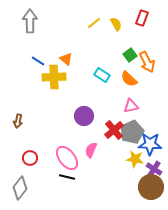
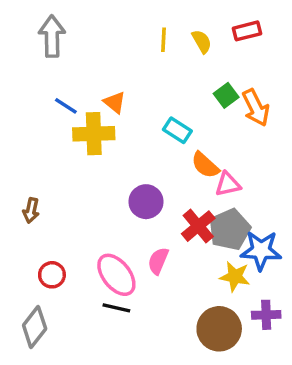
red rectangle: (142, 18) -> (247, 31), turned 56
yellow line: (94, 23) -> (163, 40), turned -48
orange semicircle: (129, 79) -> (205, 165), moved
purple cross: (154, 169) -> (266, 315), moved, turned -35
brown circle: (151, 187) -> (219, 329), moved

